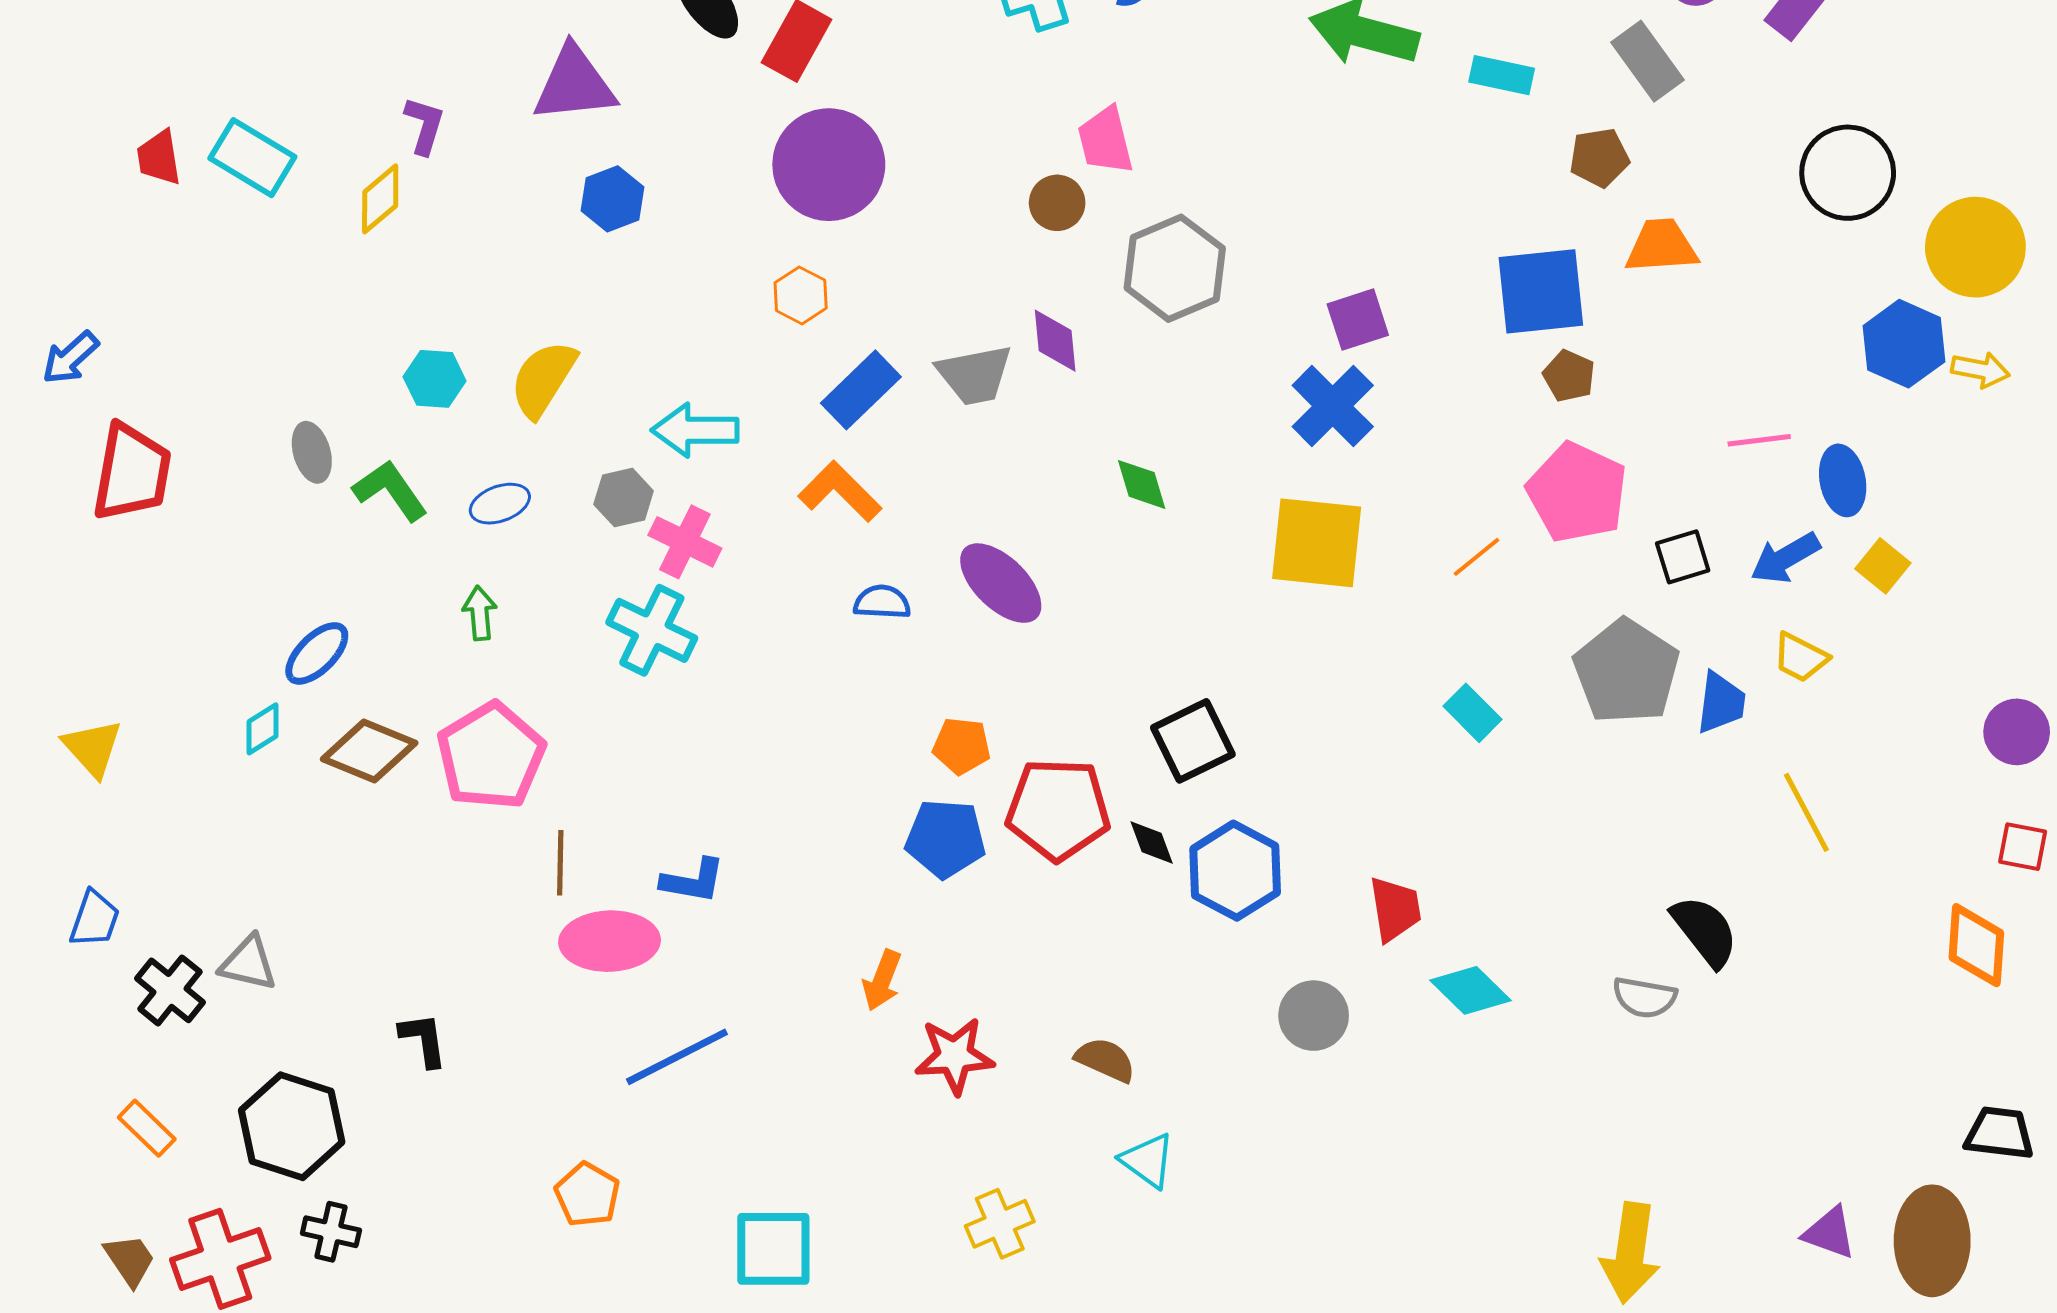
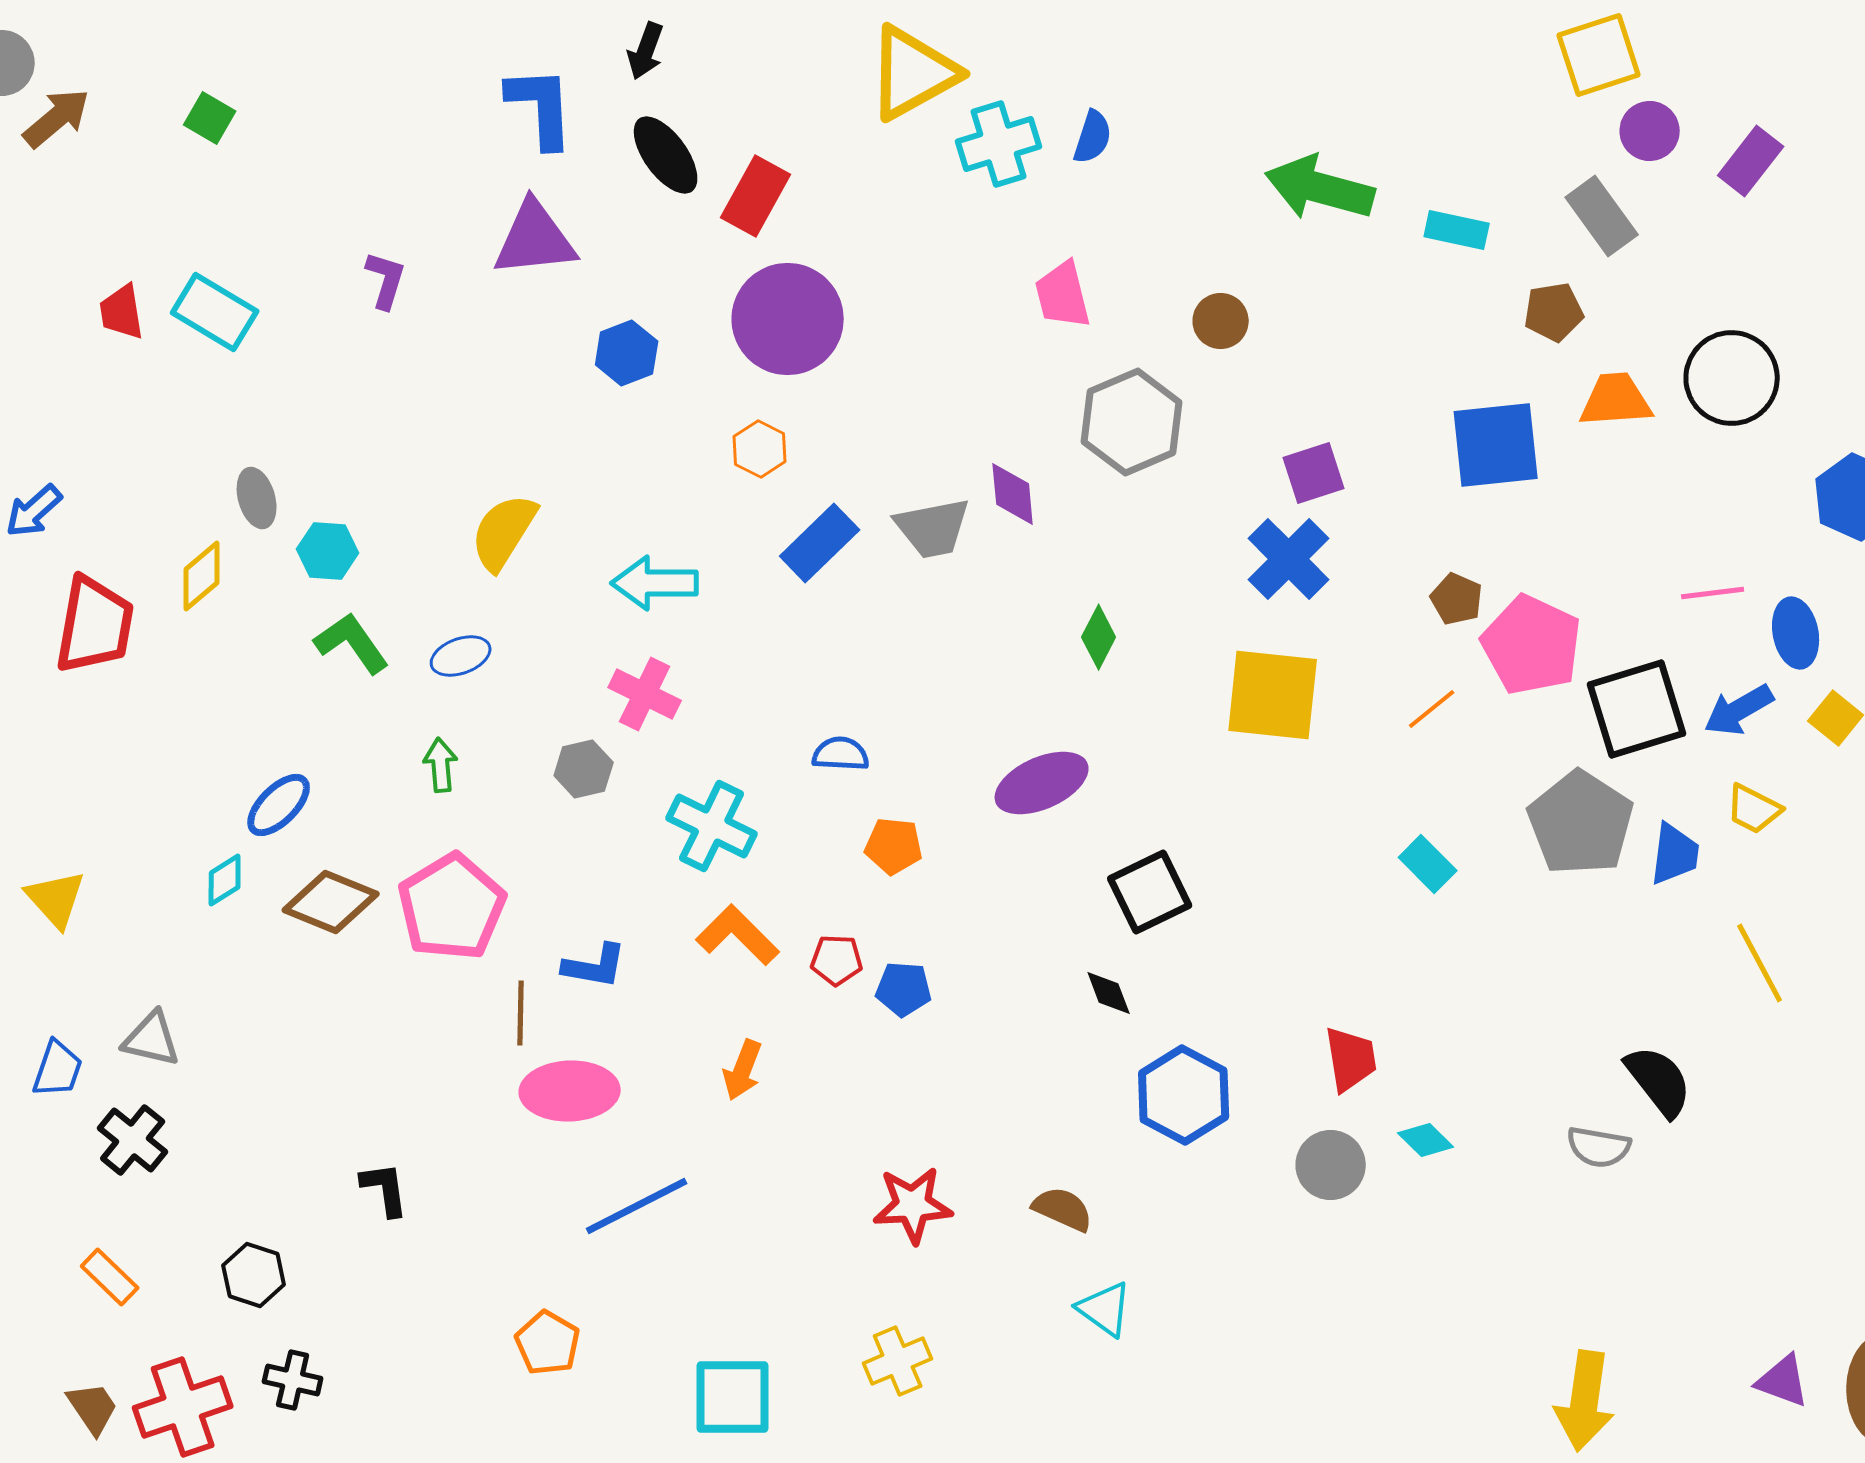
black circle: (1848, 173) -> (1732, 378), moved
yellow diamond: (380, 199) -> (202, 576), moved
blue hexagon: (613, 199) -> (627, 353), moved
brown circle: (1057, 203) -> (1221, 321), moved
brown pentagon: (1569, 376) -> (1457, 599), moved
cyan hexagon: (435, 379) -> (328, 551), moved
gray ellipse: (312, 452) -> (257, 498), moved
green diamond: (1142, 484) -> (1099, 637), turned 44
orange L-shape: (840, 492) -> (738, 935), moved
gray hexagon: (624, 498) -> (584, 769), moved
black square: (1683, 557) -> (1637, 709), size x1.8
purple ellipse: (1001, 583) -> (1042, 783), moved, turned -68
cyan cross: (652, 630) -> (712, 826), moved
orange pentagon: (962, 746) -> (894, 846), moved
red pentagon: (1058, 809) -> (837, 960), moved, size x0.5
blue pentagon: (945, 839) -> (904, 989), size x0.7
blue hexagon: (1235, 871) -> (1184, 1095), moved
blue L-shape: (693, 881) -> (595, 966), moved
gray triangle: (248, 963) -> (152, 1039), moved
orange arrow: (882, 980) -> (743, 1070), moved
cyan diamond: (1470, 990) -> (1426, 1140), size x0.7
gray circle: (1314, 1016) -> (1331, 1165), moved
black hexagon: (292, 1126) -> (254, 1275), size x0.6
yellow cross: (1000, 1224) -> (898, 1361), moved

